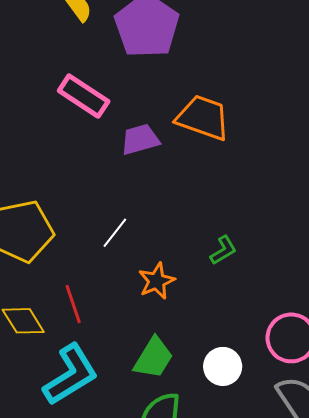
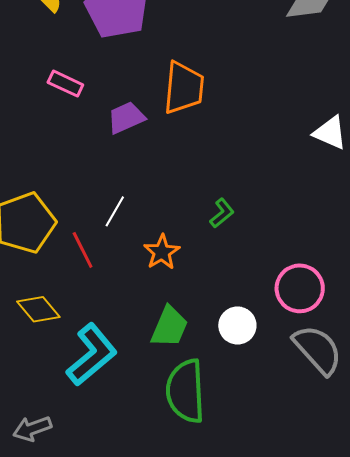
pink rectangle: (84, 96) -> (65, 84), size x0.7
orange trapezoid: (203, 118) -> (184, 88), turned 84
red line: (73, 304) -> (83, 250), moved

